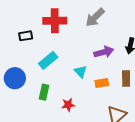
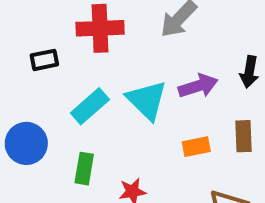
cyan triangle: (80, 72) -> (147, 100), moved, size x1.6

